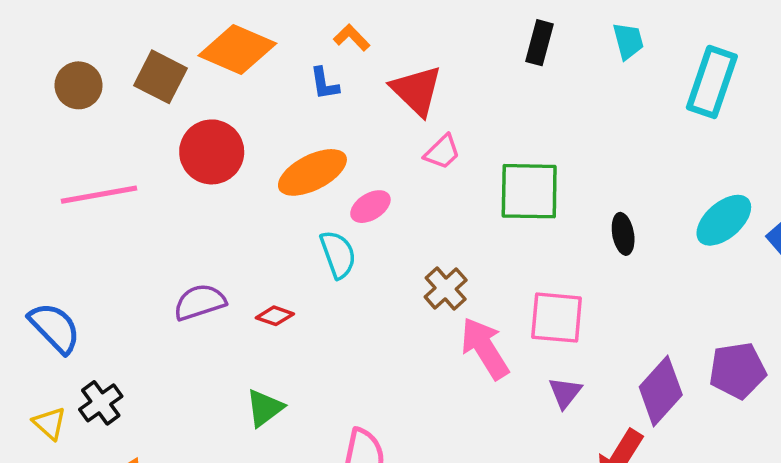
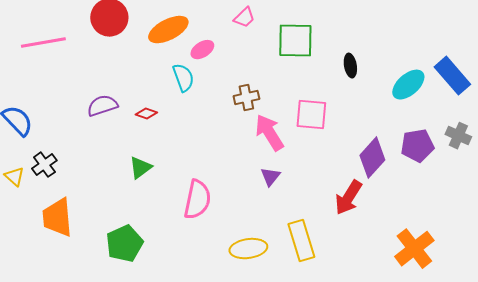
cyan ellipse: (724, 220) -> (408, 85), moved
brown cross: (446, 289) -> (246, 98), turned 30
purple triangle: (565, 393) -> (270, 177), moved

